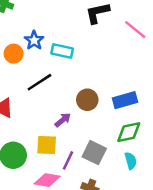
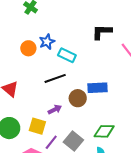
black line: (39, 82) -> (55, 78), moved
blue rectangle: (125, 100) -> (98, 88), moved

